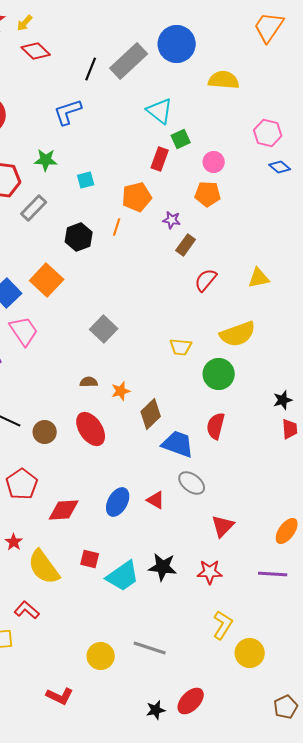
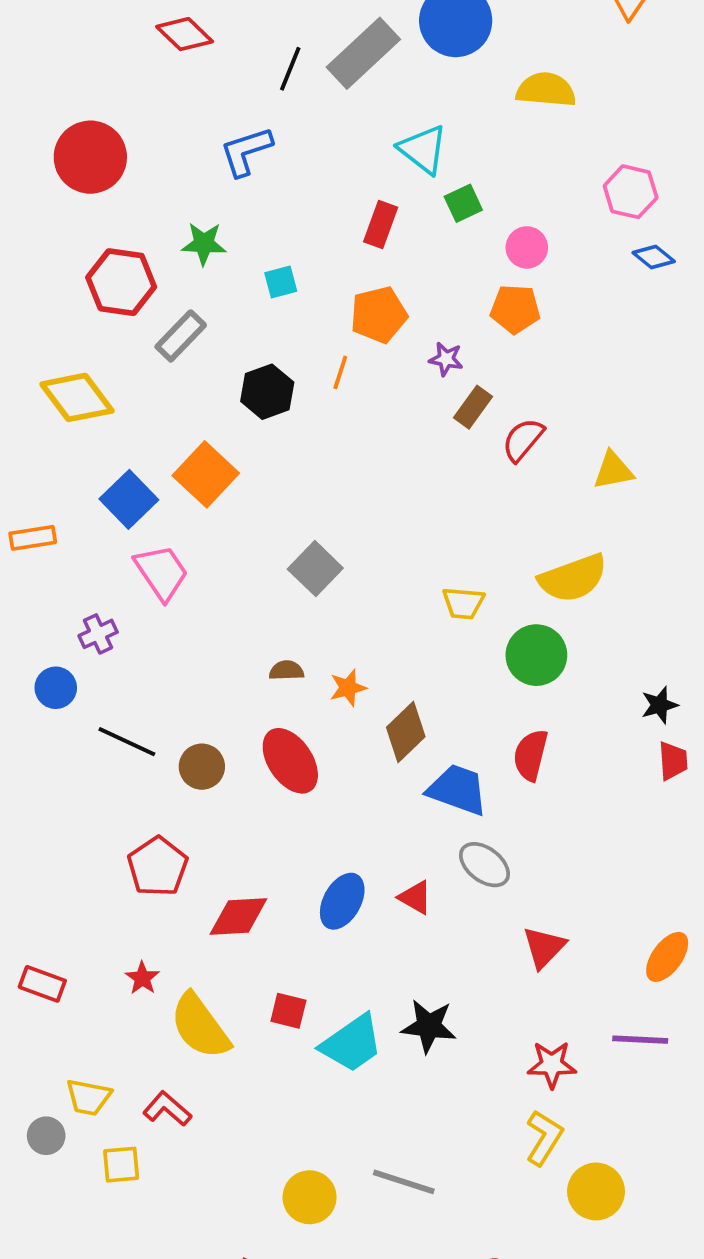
red rectangle: (160, 159) -> (381, 224), moved
red semicircle: (206, 280) -> (523, 440), moved
red star: (210, 572) -> (552, 1065), moved

